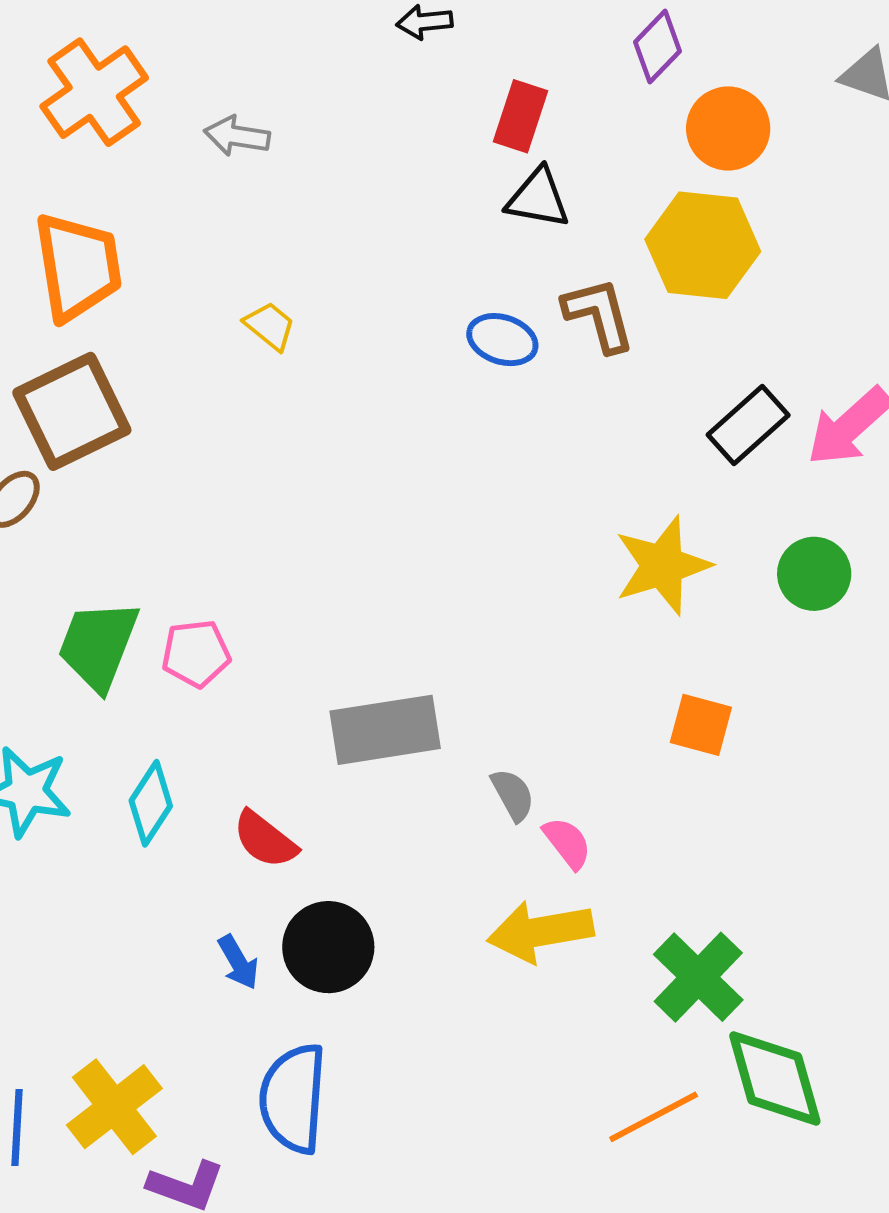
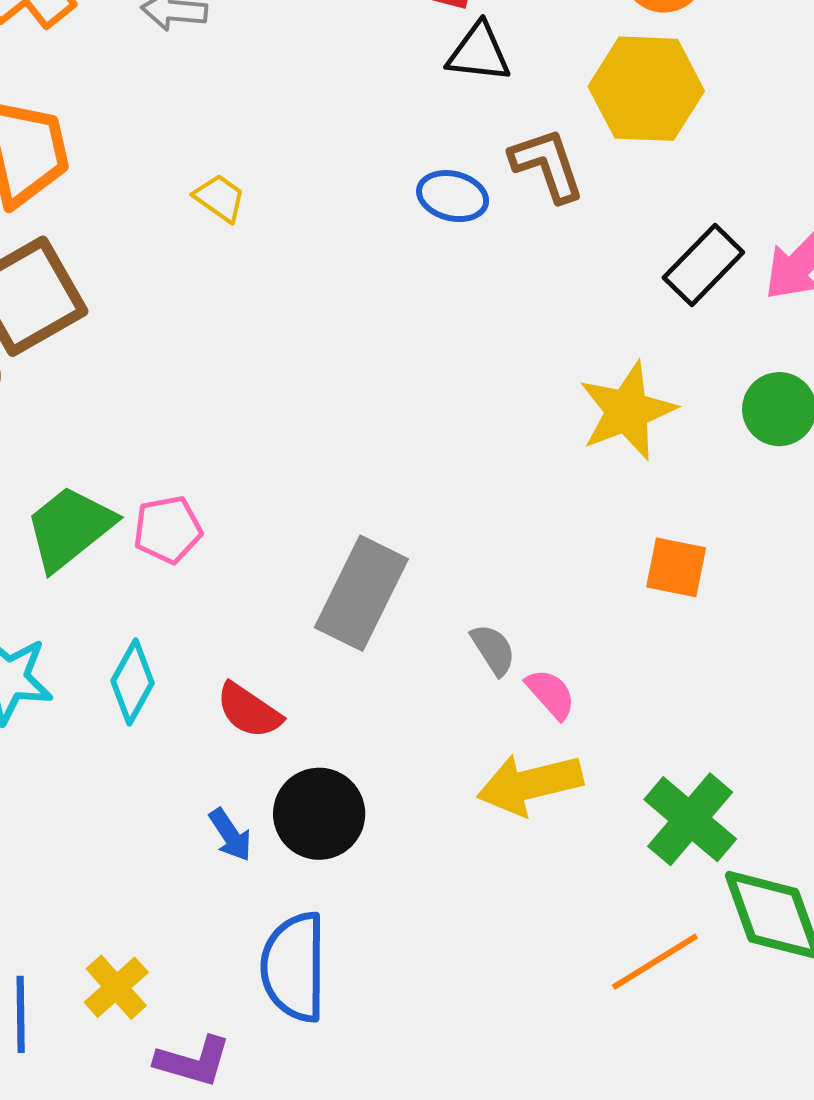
green trapezoid: (98, 645) -> (70, 528), turned 34
gray rectangle: (385, 730) -> (361, 593), turned -51
yellow cross: (114, 1107) -> (116, 987), size x0.7

